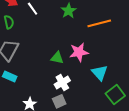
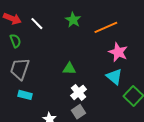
pink star: (79, 52) -> (118, 52), moved, turned -30

